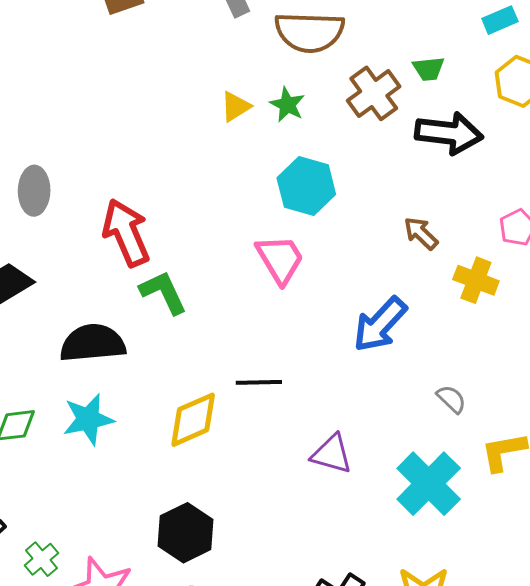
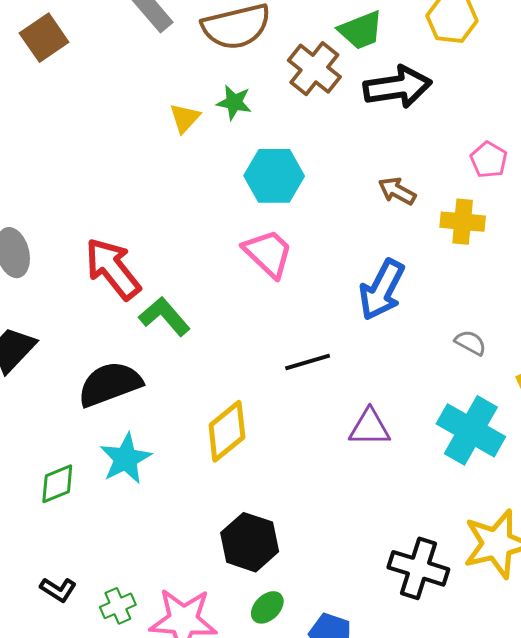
green trapezoid: (429, 69) -> (361, 30), size x1.4
black line: (259, 382) -> (308, 362), moved
green cross: (42, 559) -> (118, 606), turned 32

